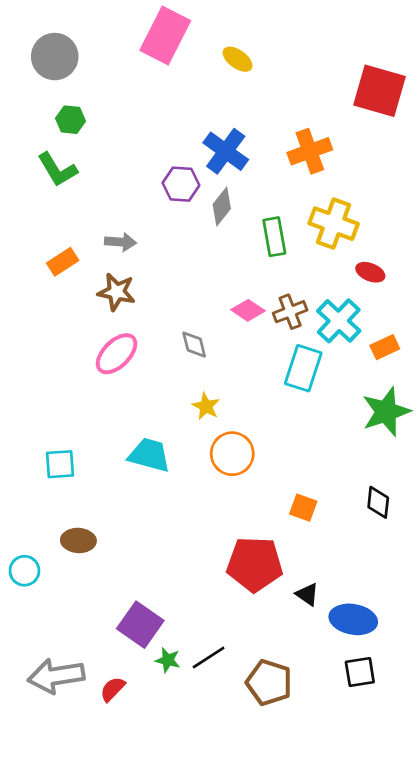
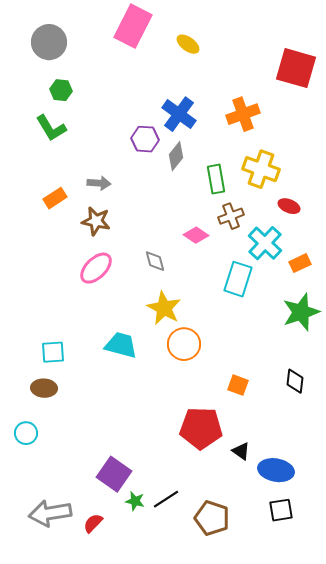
brown cross: (290, 312) -> (231, 216), moved
yellow star: (206, 406) -> (164, 308), size x1.6
brown ellipse: (78, 540) -> (44, 388), moved

